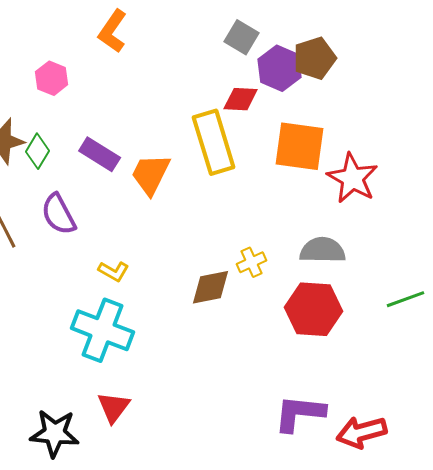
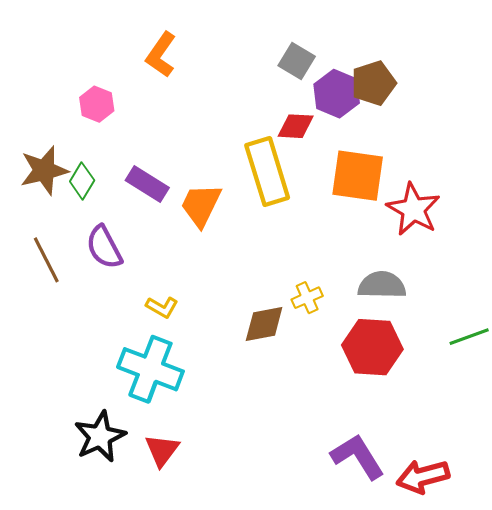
purple L-shape: (300, 413) -> (358, 457), turned 52
black star: (55, 433) -> (100, 437), moved, turned -30

